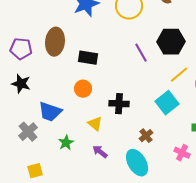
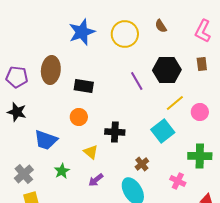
gray cross: (28, 132) -> (24, 174), moved
purple arrow: (100, 152) -> (96, 180), turned -77

